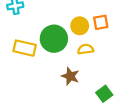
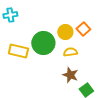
orange square: (101, 22) -> (83, 29), turned -32
brown star: (70, 76) -> (70, 75), moved

